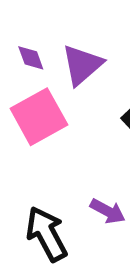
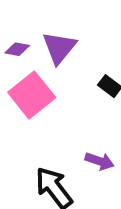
purple diamond: (31, 58) -> (17, 49), turned -50

